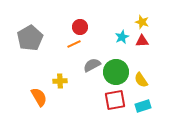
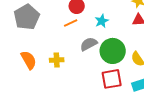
cyan star: (122, 37) -> (102, 21), moved
orange semicircle: (39, 97) -> (29, 60), moved

